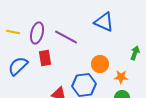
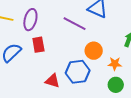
purple line: (66, 37) -> (75, 24), moved

